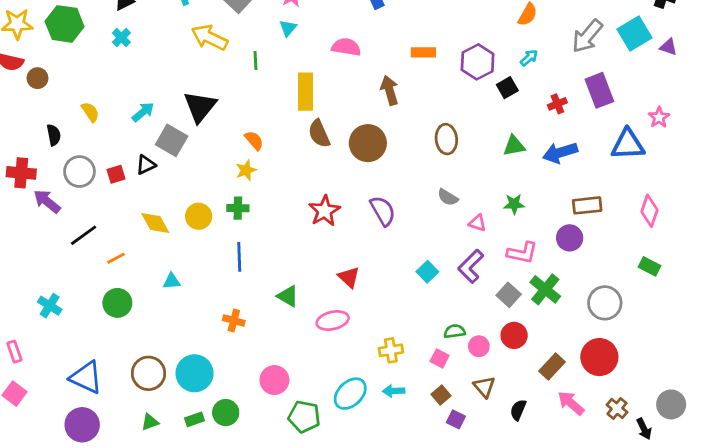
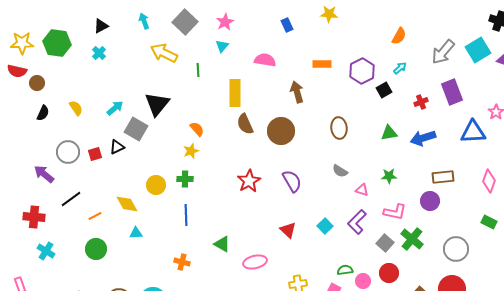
black semicircle: (54, 135) -> (43, 113), moved, turned 35
red cross: (21, 173) -> (34, 217), moved
yellow diamond: (155, 223) -> (127, 204), moved
red triangle: (349, 277) -> (288, 230), moved

